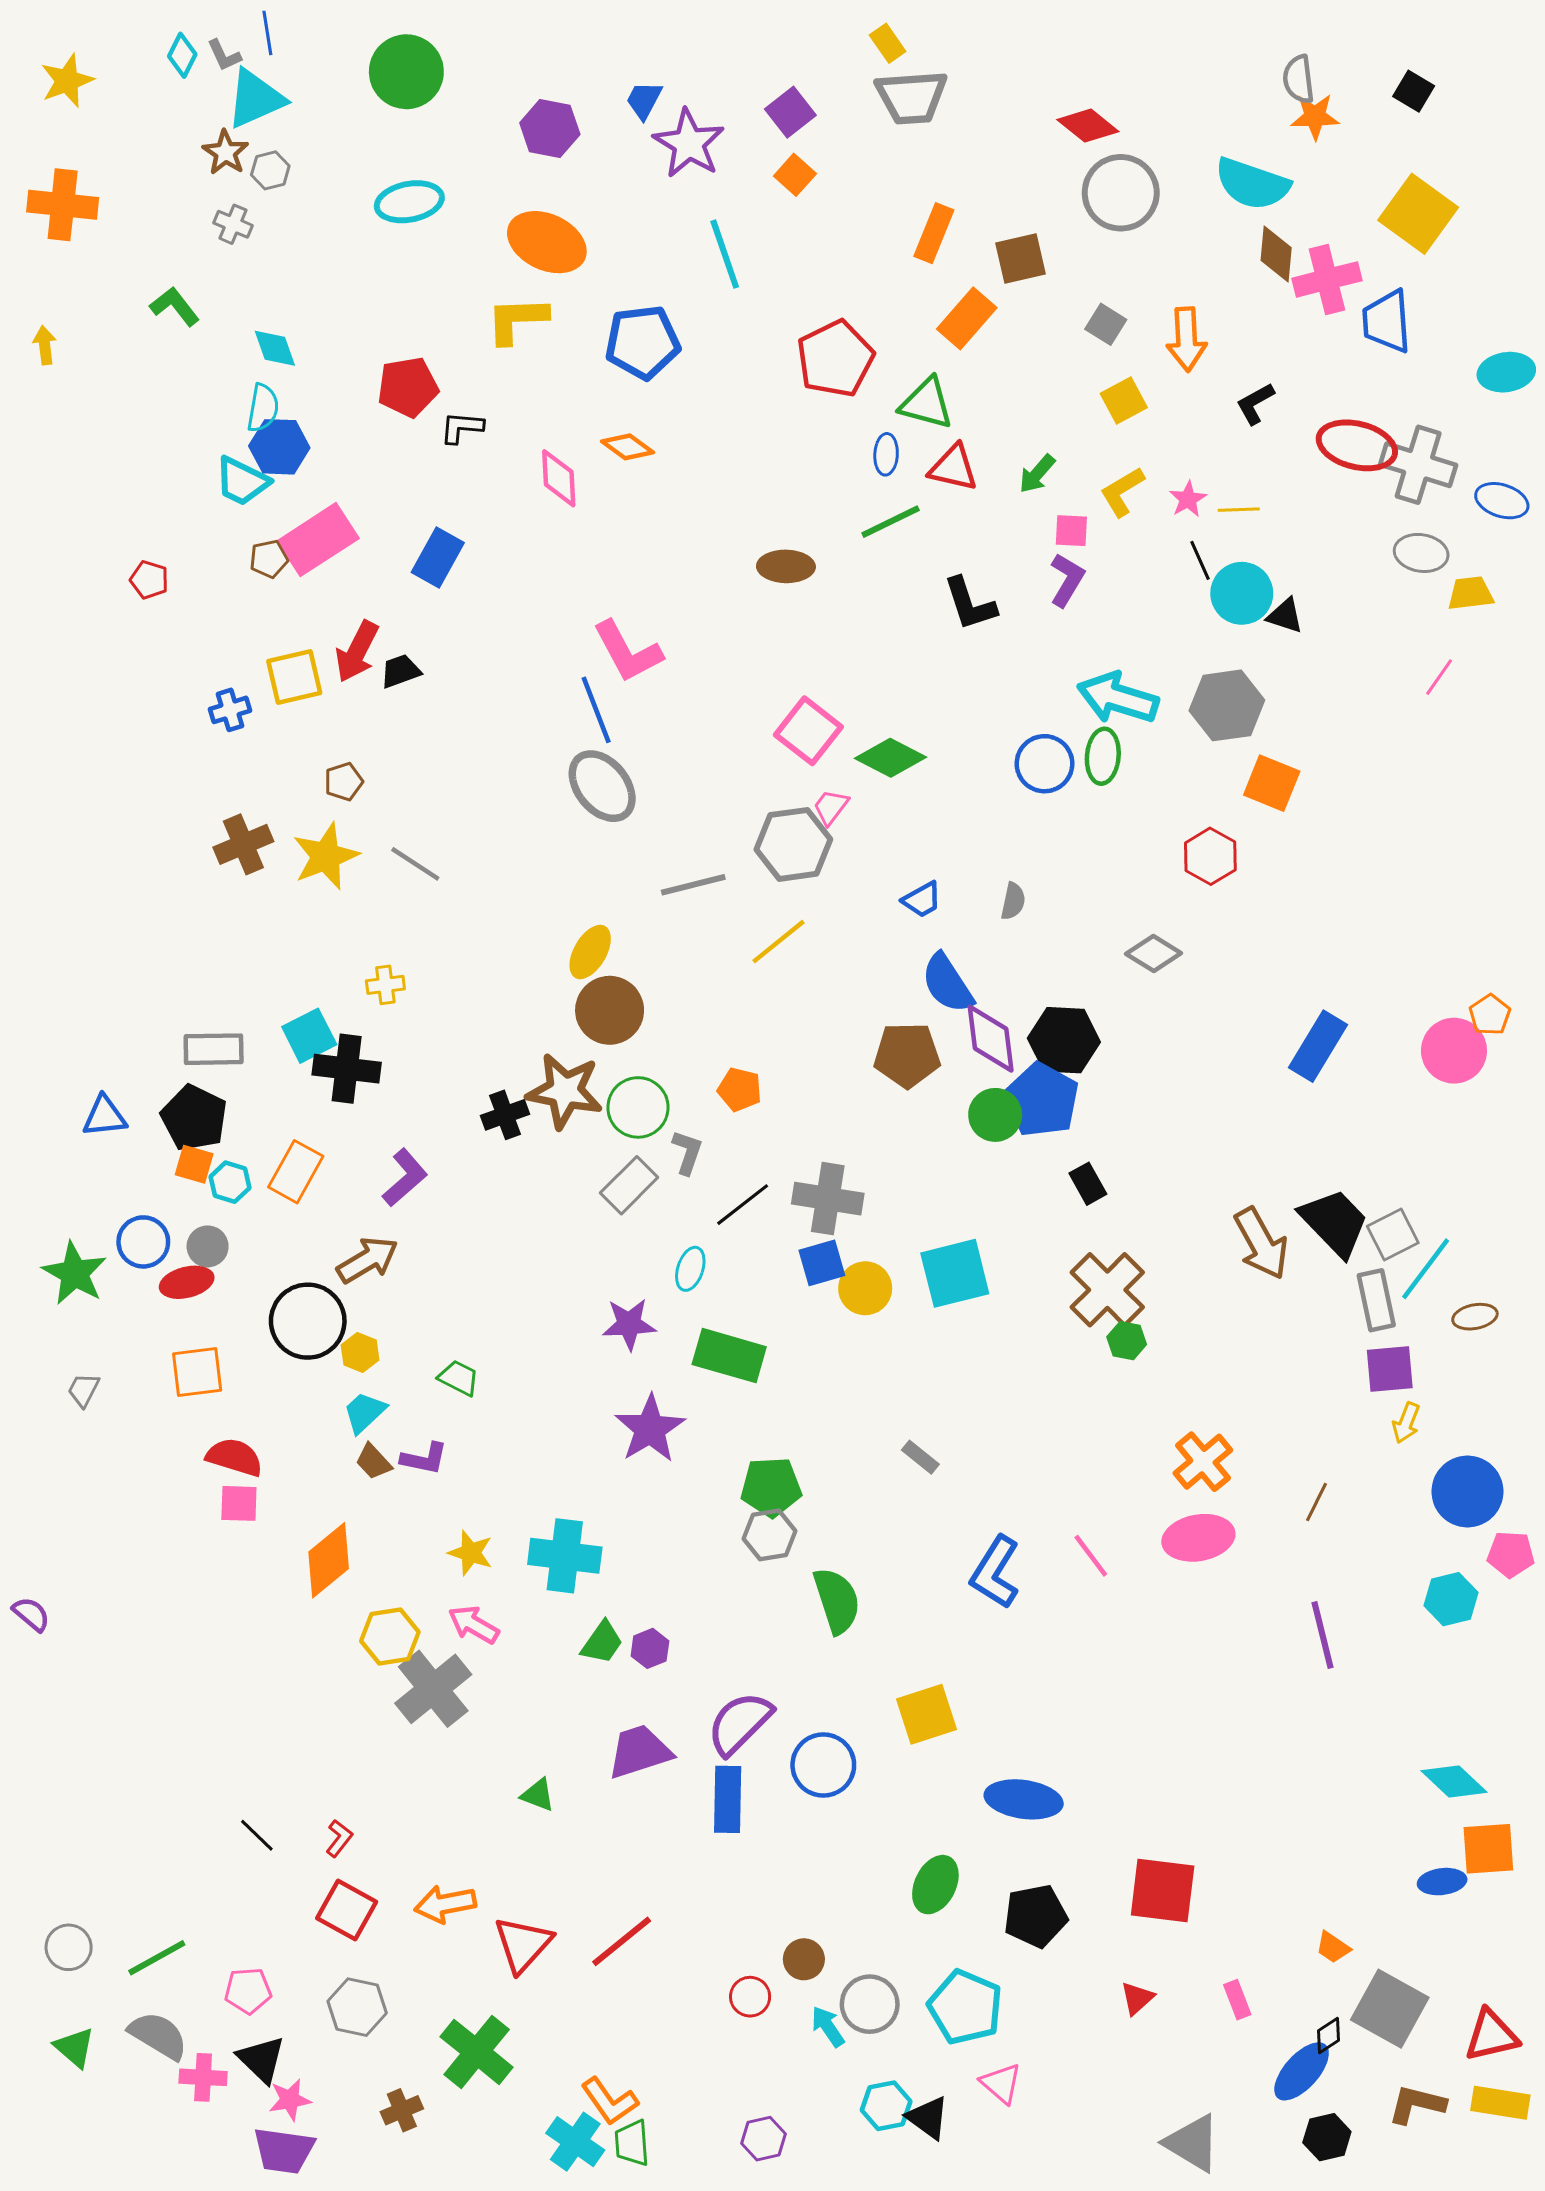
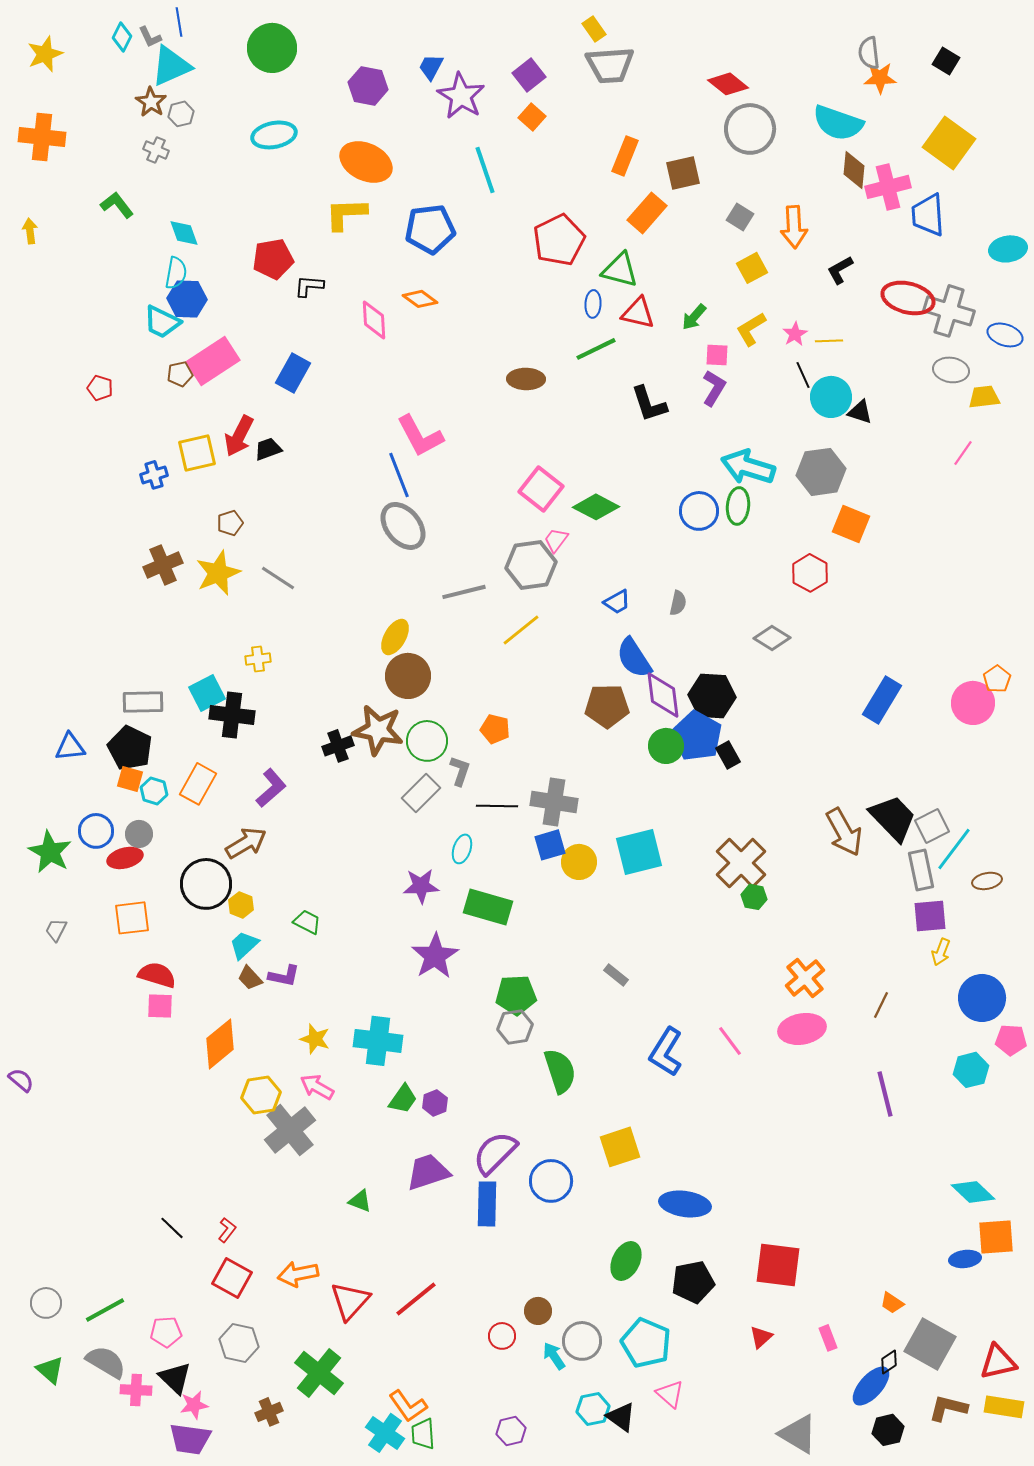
black rectangle: (1088, 1184) -> (728, 755), moved
black line: (743, 1205) -> (497, 806), turned 39

